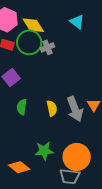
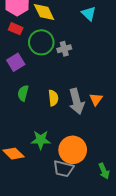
green circle: (29, 42) -> (41, 42), moved
gray cross: (47, 47) -> (64, 49), moved

